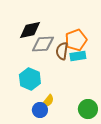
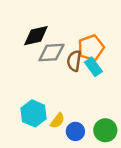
cyan rectangle: (78, 56) -> (93, 67), turned 63
cyan hexagon: (30, 79) -> (34, 113), moved
blue circle: (40, 110) -> (75, 131), moved

